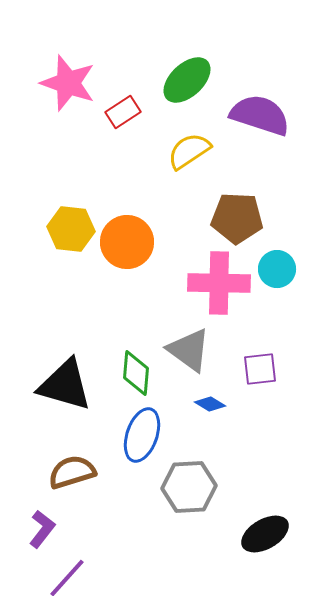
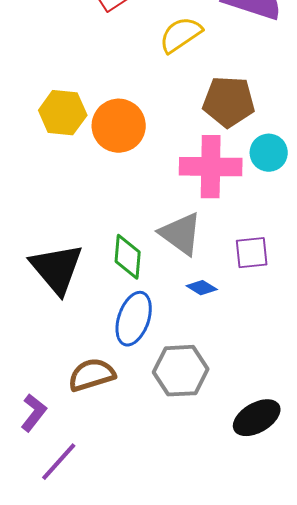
black triangle: (65, 385) -> (57, 269), turned 34
brown semicircle: (72, 472) -> (92, 375), moved

